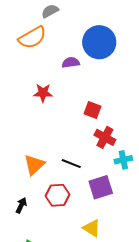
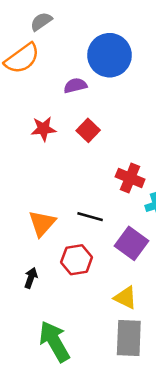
red square: (93, 110) -> (88, 130), moved, turned 30
purple square: (101, 187) -> (132, 243), turned -30

